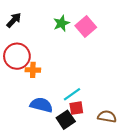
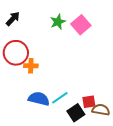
cyan line: (72, 94) -> (60, 98), moved
red square: (76, 108) -> (89, 102), moved
black square: (66, 120) -> (76, 113), moved

